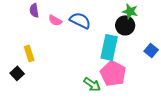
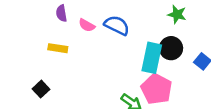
black circle: (125, 25) -> (171, 48), moved
yellow rectangle: (29, 53) -> (58, 48), moved, turned -63

